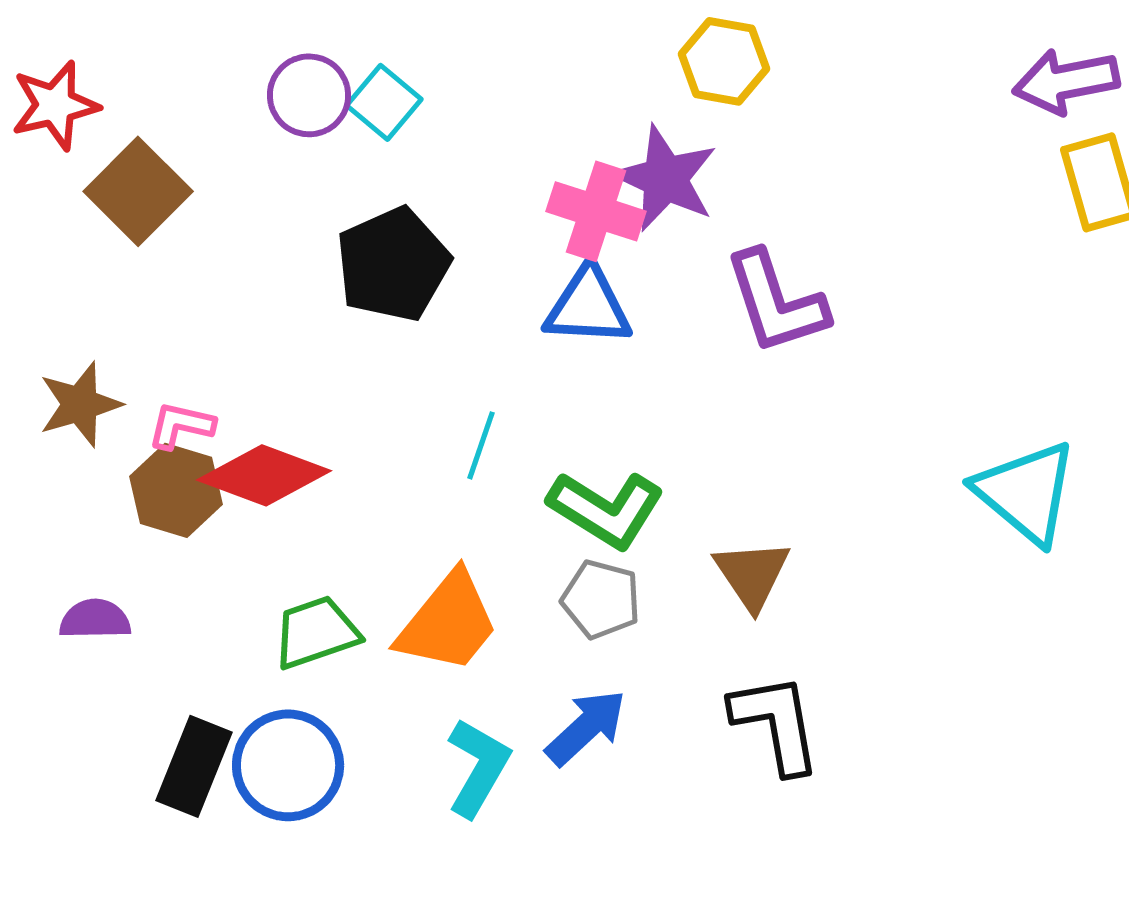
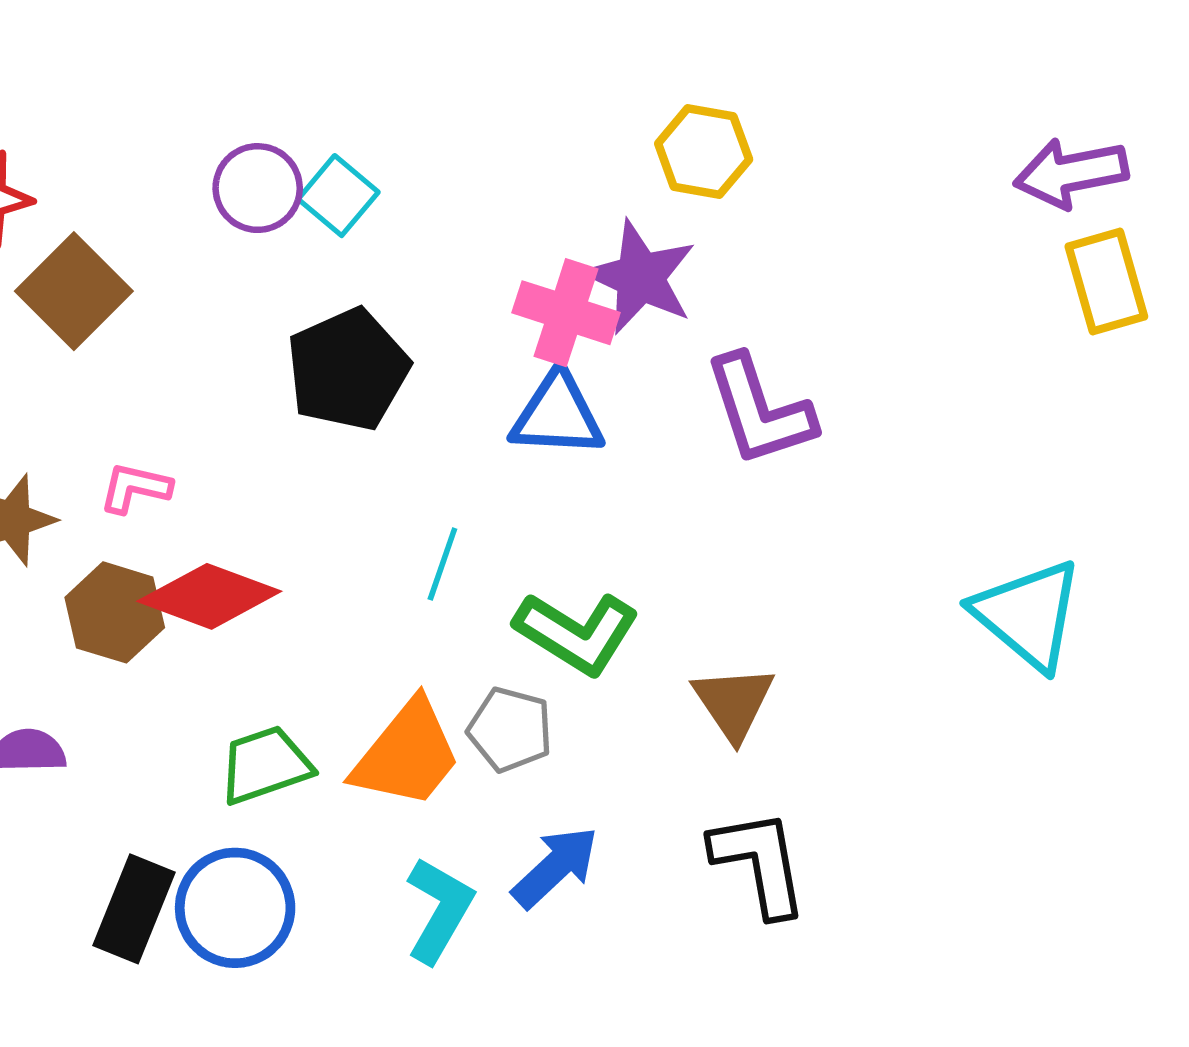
pink L-shape: (181, 425) -> (135, 488), moved
gray pentagon: (601, 599) -> (510, 730), moved

